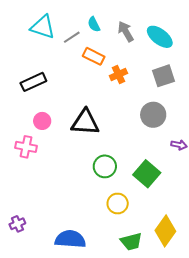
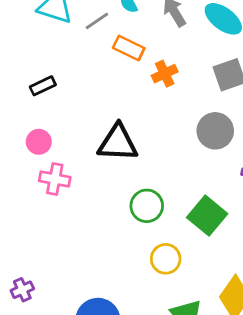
black rectangle: (33, 82) -> (43, 86), size x0.7
pink circle: (42, 121) -> (39, 142), moved
pink cross: (26, 147) -> (55, 179), moved

